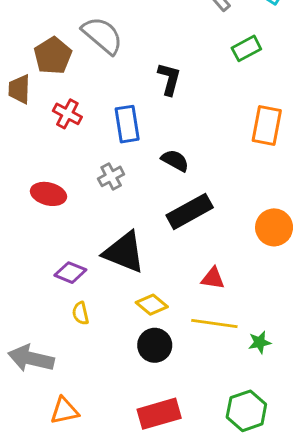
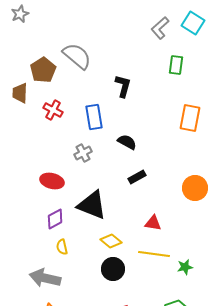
green rectangle: (246, 48) -> (176, 65), turned -54
red ellipse: (48, 194) -> (52, 181), moved
black rectangle: (190, 211) -> (137, 177), size x0.6
purple diamond: (70, 273) -> (55, 219), turned -50
gray arrow: (31, 358) -> (45, 278), moved

